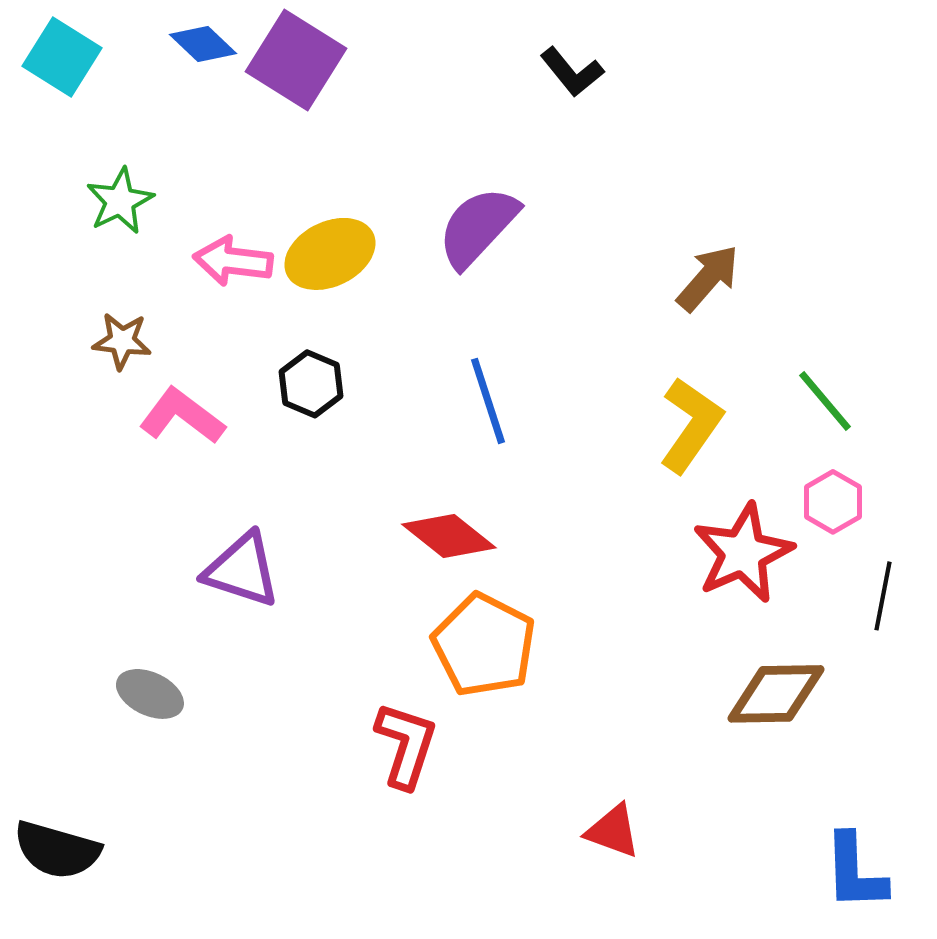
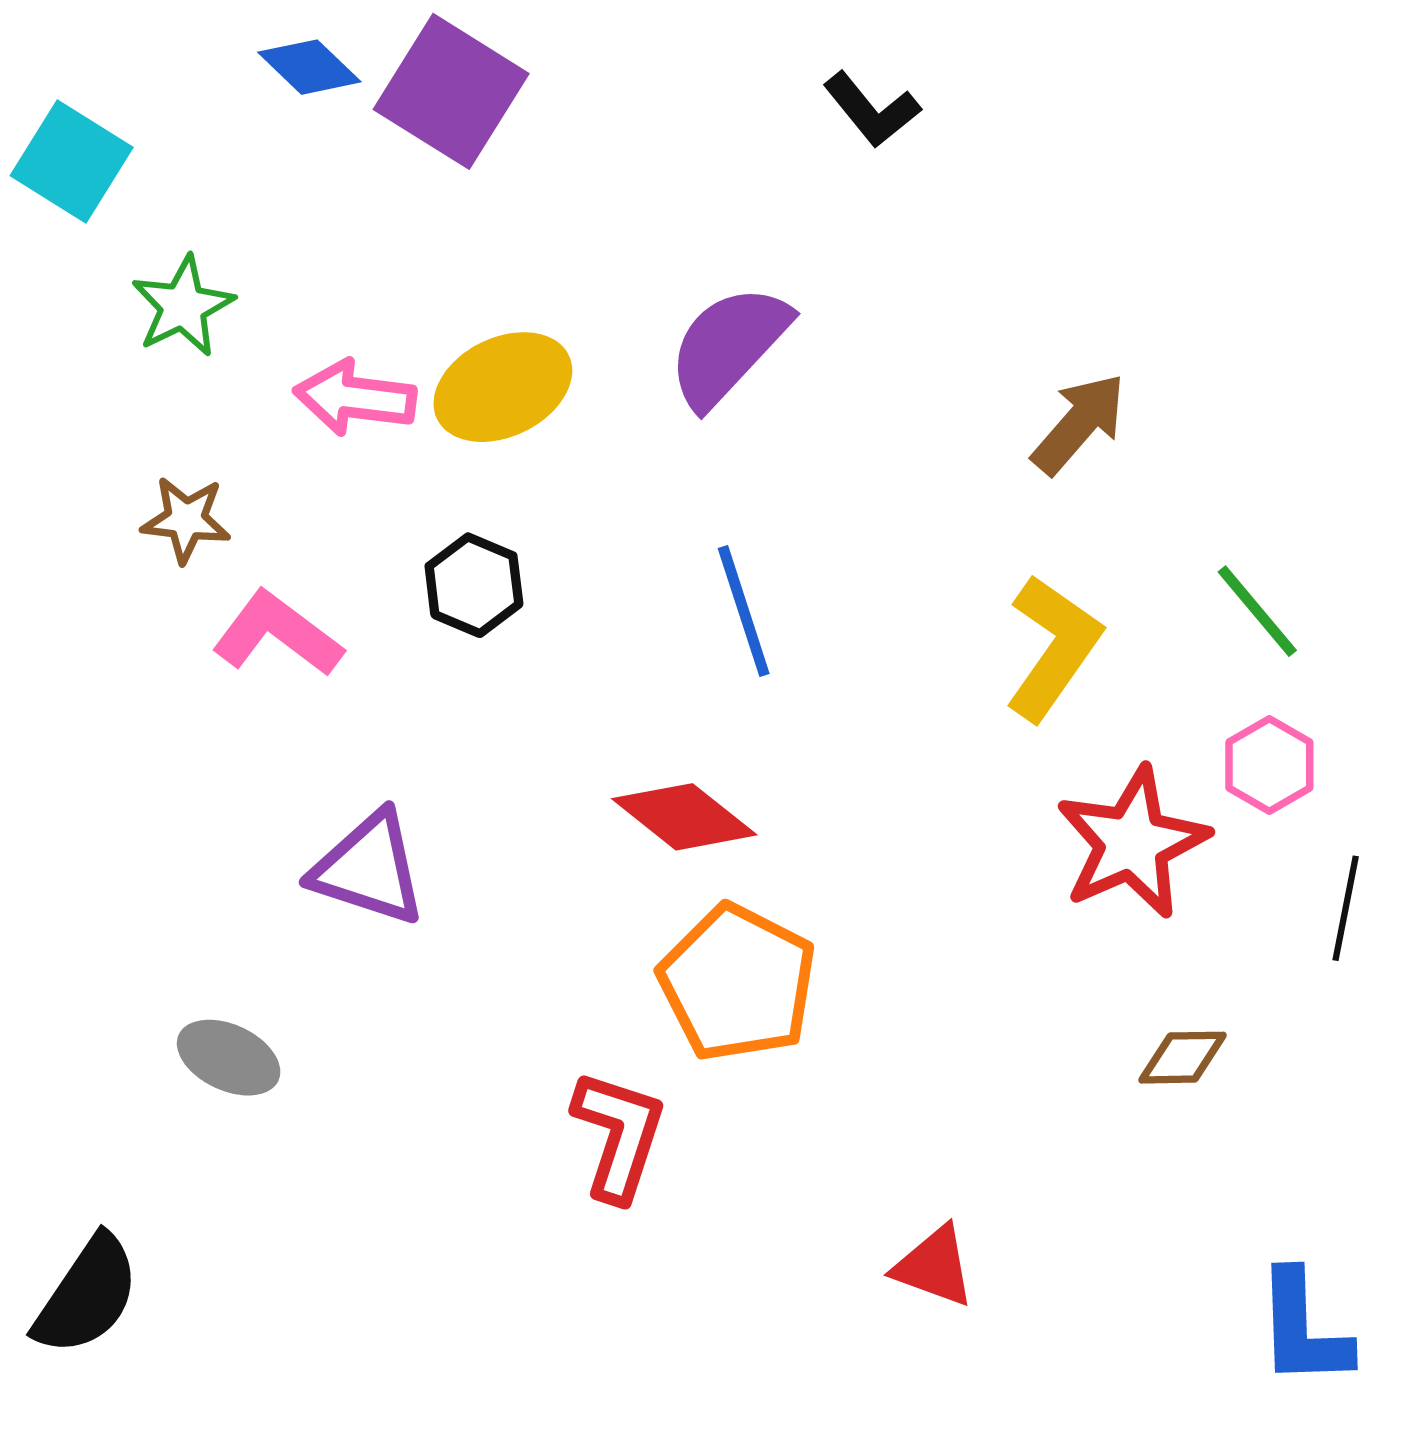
cyan square: (62, 57) -> (72, 162), moved
brown diamond: (776, 694) -> (1183, 1058), size x0.6
black semicircle: (57, 850) -> (87, 1295), turned -72

